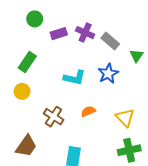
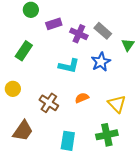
purple cross: (85, 33) -> (79, 34), moved
yellow circle: (22, 91) -> (13, 89), moved
green cross: (129, 150) -> (107, 135), moved

